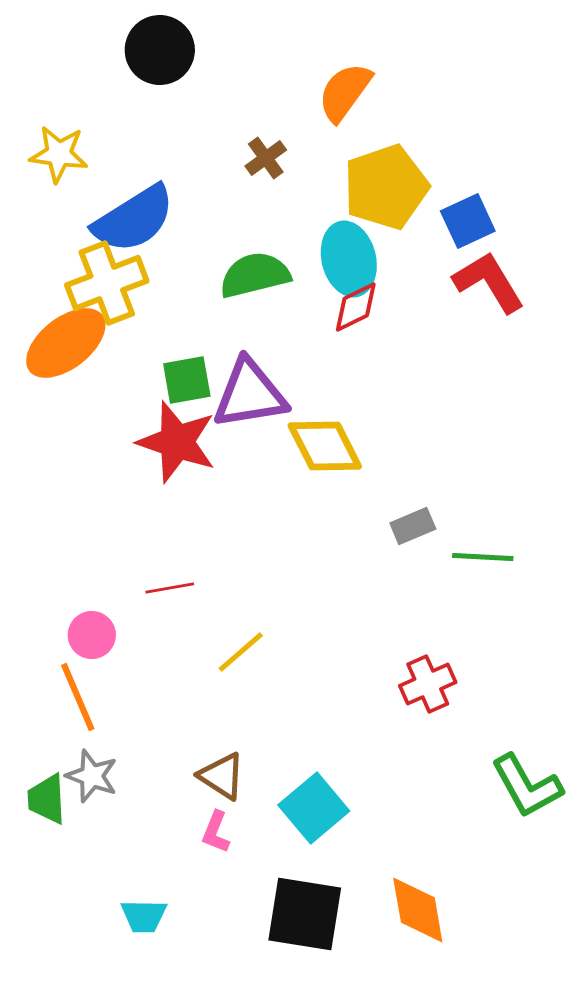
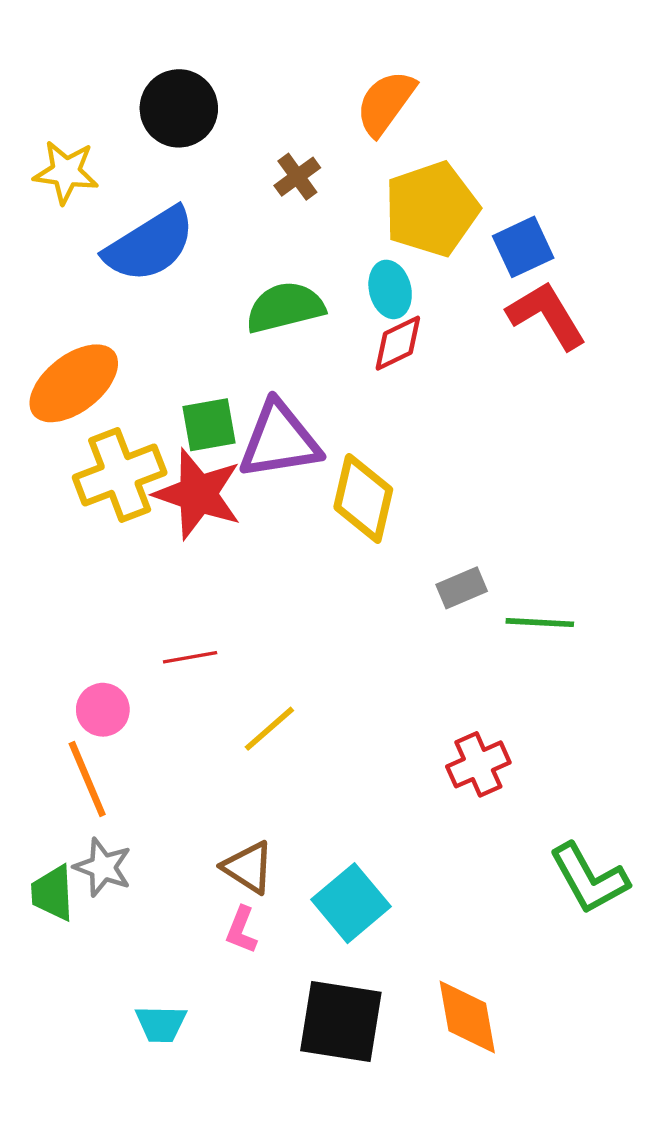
black circle: (160, 50) -> (179, 108), moved
cyan ellipse: (349, 259) -> (390, 289), size x0.7
yellow cross: (107, 283) -> (120, 475), moved
yellow diamond: (325, 446) -> (363, 498), turned 40

